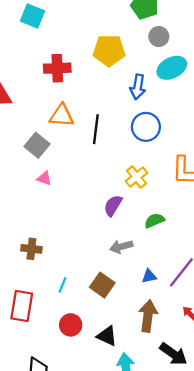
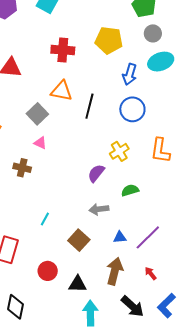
brown cross: (31, 249) -> (22, 168), moved
cyan line: (63, 285) -> (45, 219), moved
black triangle: (107, 336) -> (78, 284), turned -30

